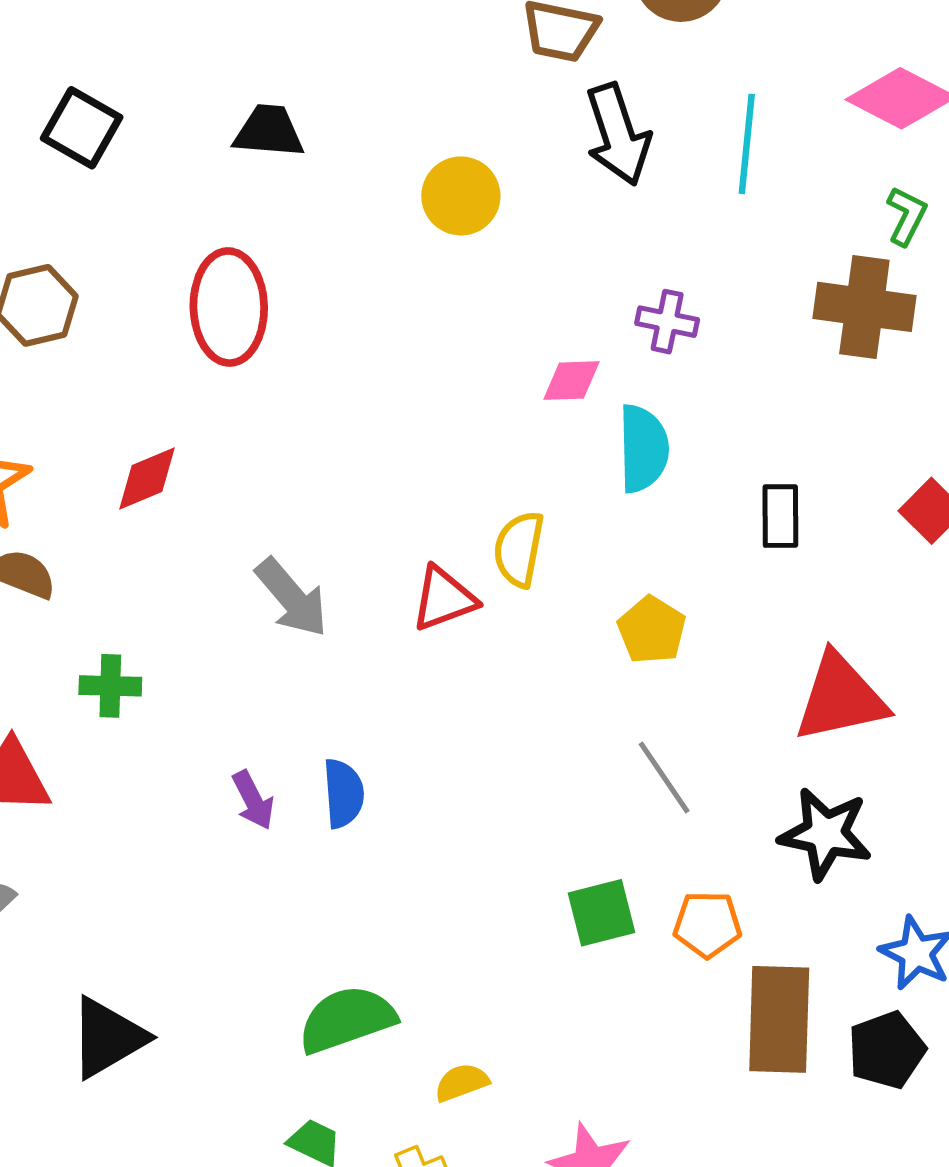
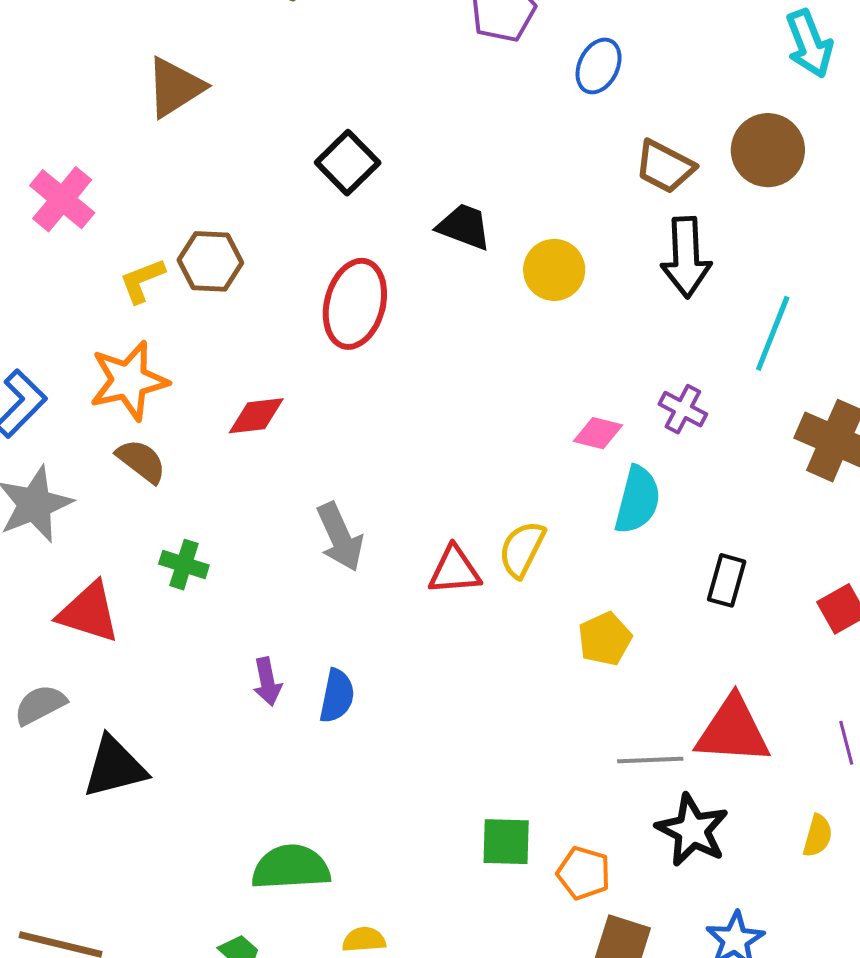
black square: (82, 128) -> (348, 163), moved
black trapezoid: (269, 131) -> (464, 227), moved
cyan line: (747, 144) -> (773, 333), moved
gray line: (664, 778) -> (650, 760), moved, turned -74
black triangle: (108, 1038) -> (115, 767), moved

